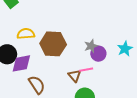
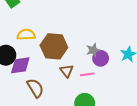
brown triangle: (75, 76) -> (67, 71), moved

